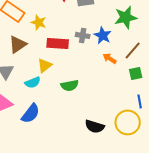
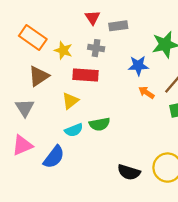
gray cross: (83, 35) -> (96, 48), moved
blue star: (103, 35) -> (138, 66), turned -30
cyan semicircle: (33, 82) -> (74, 130), moved

